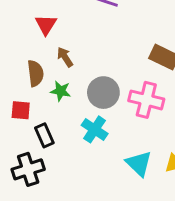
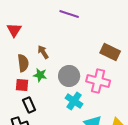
red triangle: (46, 25) -> (14, 30), moved
red square: (21, 110) -> (22, 85), moved
cyan cross: (95, 129) -> (74, 101), moved

